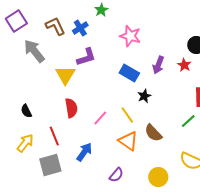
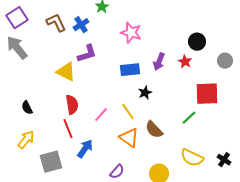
gray arrow: (34, 51) -> (17, 48), moved
blue rectangle: (129, 73) -> (130, 70), turned -36
yellow triangle: (65, 75) -> (66, 72), turned -35
red line: (54, 136) -> (68, 129), moved

